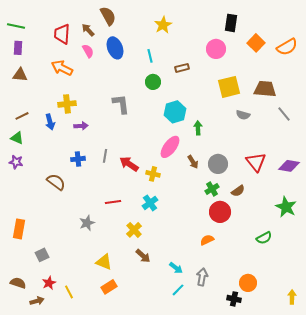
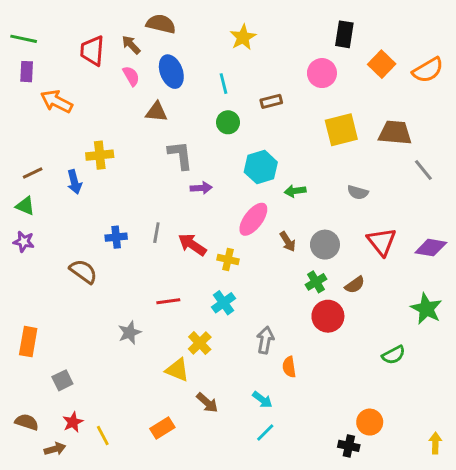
brown semicircle: (108, 16) -> (161, 24), turned -48
orange arrow: (62, 68) -> (56, 101), moved
brown triangle: (20, 75) -> (156, 112), moved
gray semicircle: (243, 115) -> (358, 192), moved
purple arrow: (81, 126) -> (201, 188), moved
green arrow: (198, 128) -> (295, 191), turned -96
orange semicircle: (207, 240) -> (289, 367), moved, turned -72
brown arrow: (143, 256) -> (207, 403), moved
yellow triangle: (104, 262) -> (177, 370), moved
gray arrow: (202, 277) -> (265, 340), moved

